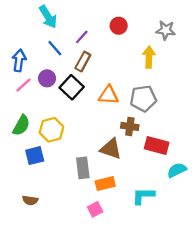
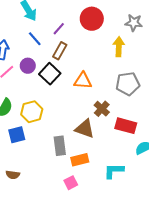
red circle: (119, 26) -> (92, 19), size x1.5
gray pentagon: (143, 98) -> (128, 84), moved
brown cross: (130, 126) -> (102, 109), turned 35

